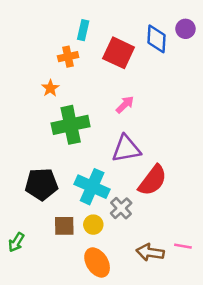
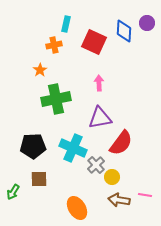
pink arrow: (125, 105) -> (99, 83), turned -49
yellow circle: (93, 225) -> (112, 177), moved
brown square: (64, 226) -> (39, 179), moved

